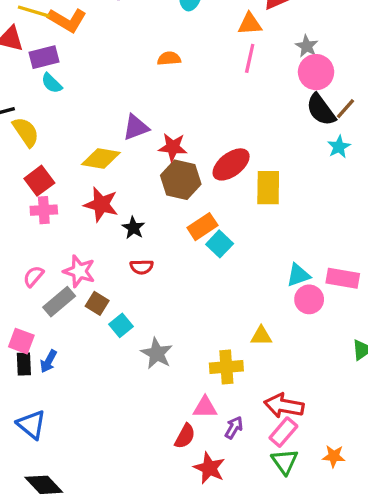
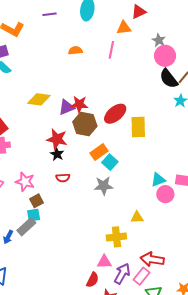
pink line: (250, 58) -> (111, 50), moved
purple triangle: (136, 127) -> (67, 107), moved
yellow diamond: (101, 158) -> (39, 99), moved
red star: (101, 204) -> (57, 139), moved
gray rectangle: (59, 302) -> (26, 227), moved
brown square: (97, 303) -> (36, 201), turned 32
cyan square: (121, 325) -> (34, 215), moved, turned 32
gray star: (157, 353) -> (104, 186), moved, turned -30
purple arrow: (234, 428) -> (122, 274), size x1.5
pink rectangle: (283, 432) -> (141, 276), moved

